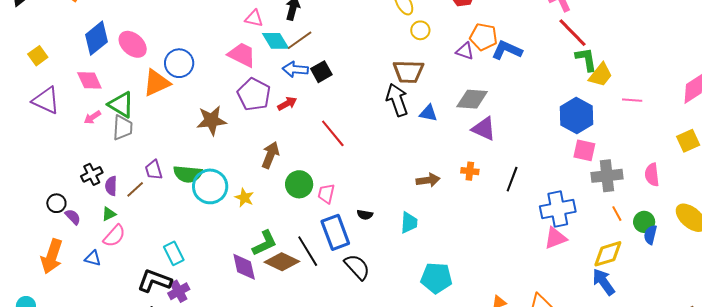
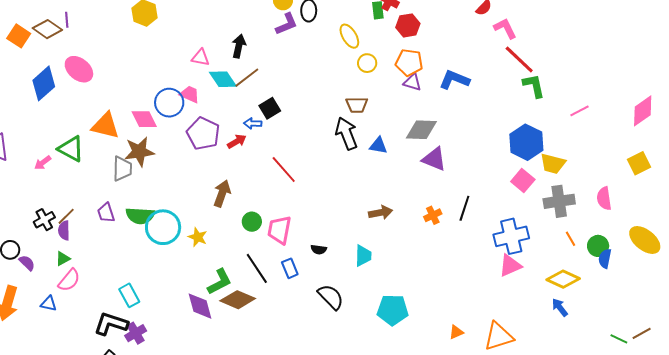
orange pentagon: (484, 37) -> (409, 62), moved
pink ellipse: (133, 44) -> (79, 69), moved
pink trapezoid: (242, 55) -> (190, 94), size x0.7
blue circle: (179, 63) -> (169, 103), moved
blue arrow: (295, 69) -> (253, 123), moved, size x0.7
brown trapezoid: (408, 72) -> (357, 105), size x0.7
yellow trapezoid: (601, 75) -> (553, 164), moved, turned 68
pink diamond: (89, 80) -> (144, 119), moved
orange triangle: (157, 83) -> (106, 126), turned 40
pink line: (632, 100) -> (580, 111), moved, turned -30
brown star: (212, 120) -> (139, 152), moved
gray trapezoid: (123, 128) -> (122, 169), moved
pink square: (584, 150) -> (523, 181), moved, turned 30
orange cross: (470, 171) -> (433, 215), moved, turned -30
green circle: (299, 184) -> (252, 222), size x0.7
brown line: (135, 189) -> (66, 216), moved
pink trapezoid: (326, 194) -> (279, 230), size x1.4
blue rectangle: (335, 232) -> (290, 268), size x0.6
black line: (308, 251) -> (257, 268), moved
yellow diamond: (608, 254) -> (563, 279), turned 44
black semicircle: (357, 267) -> (331, 297), moved
blue arrow: (604, 282) -> (560, 307), size x0.7

